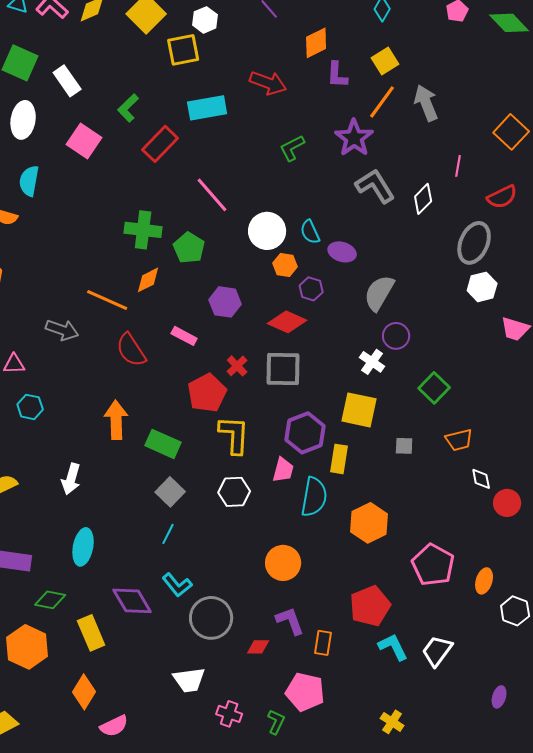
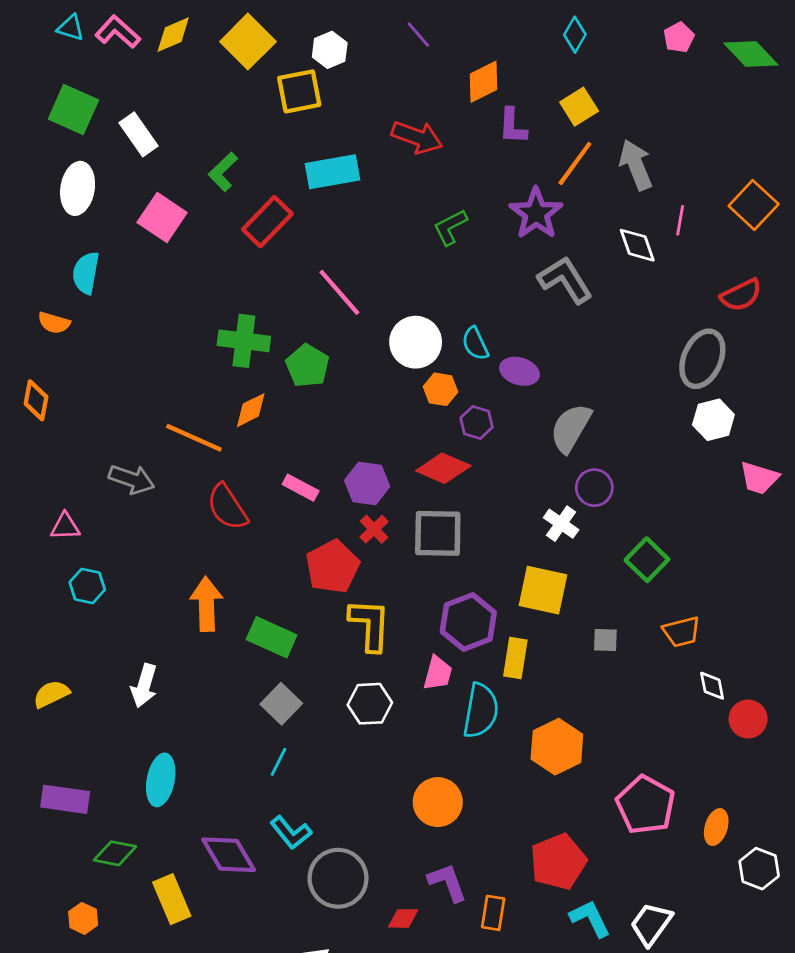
pink line: (458, 166) -> (680, 220), moved
white diamond: (423, 199) -> (637, 245), moved, turned -64
purple hexagon: (225, 302) -> (367, 483), moved
orange hexagon: (27, 647) -> (83, 918), size x0.5

